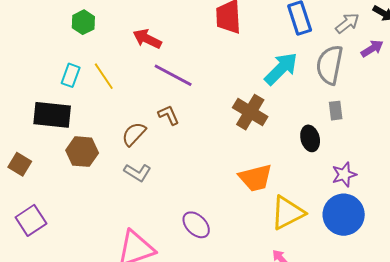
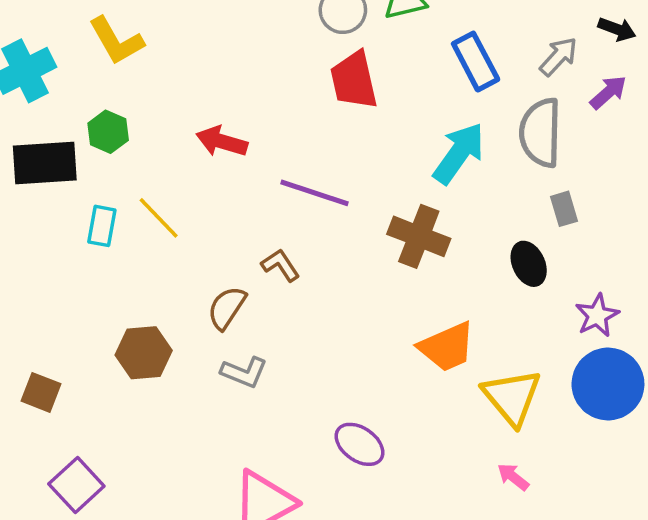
purple line: (173, 75) -> (315, 193), moved
black rectangle: (52, 115) -> (45, 163), moved
yellow triangle: (288, 213) -> (512, 397), turned -33

